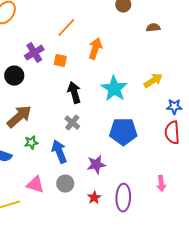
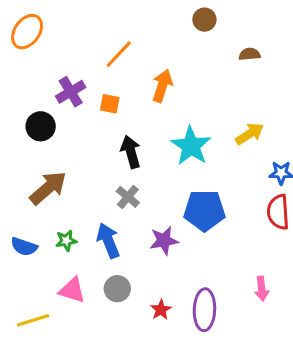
green star: (31, 143) -> (66, 241), moved
purple star: (96, 165) -> (164, 241), moved

